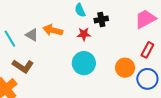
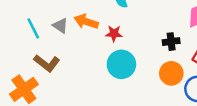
black cross: (101, 19) -> (171, 42), moved
red star: (84, 34) -> (114, 34), moved

